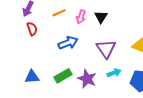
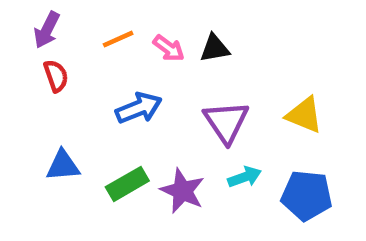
pink arrow: (81, 17) -> (169, 48), turned -72
black triangle: (101, 17) -> (215, 48), turned 48
blue triangle: (32, 77) -> (63, 166), moved

